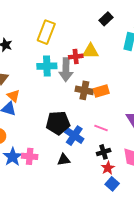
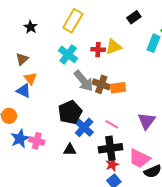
yellow triangle: (91, 51) -> (114, 47), turned -30
cyan cross: (47, 66) -> (68, 54), turned 30
gray arrow: (66, 70) -> (84, 81), moved, turned -50
black pentagon: (58, 123) -> (70, 112), turned -30
black cross: (104, 152) -> (110, 148), size x1.6

